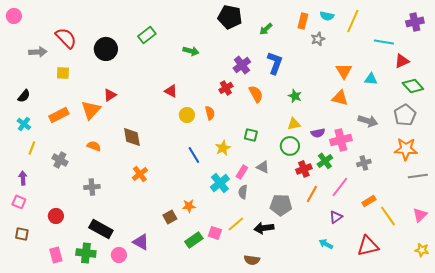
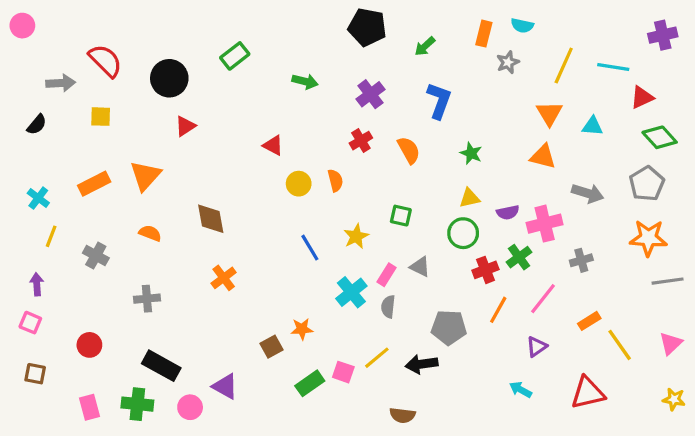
yellow line: (353, 21) -> (564, 65), moved
purple cross: (242, 65) -> (370, 94), moved
red triangle: (110, 95) -> (185, 126), moved
black semicircle: (24, 96) -> (37, 125), moved

